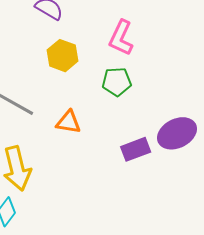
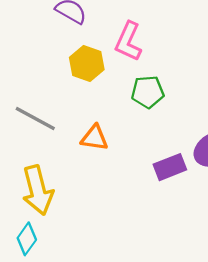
pink L-shape: (121, 38) -> (128, 41), moved

